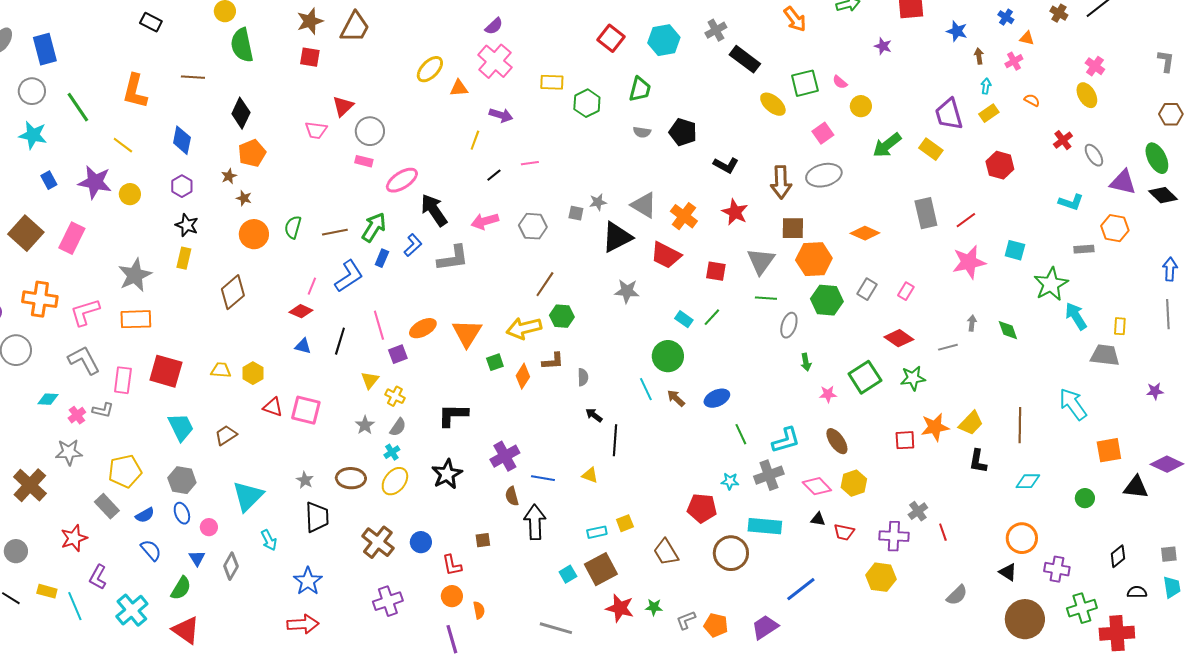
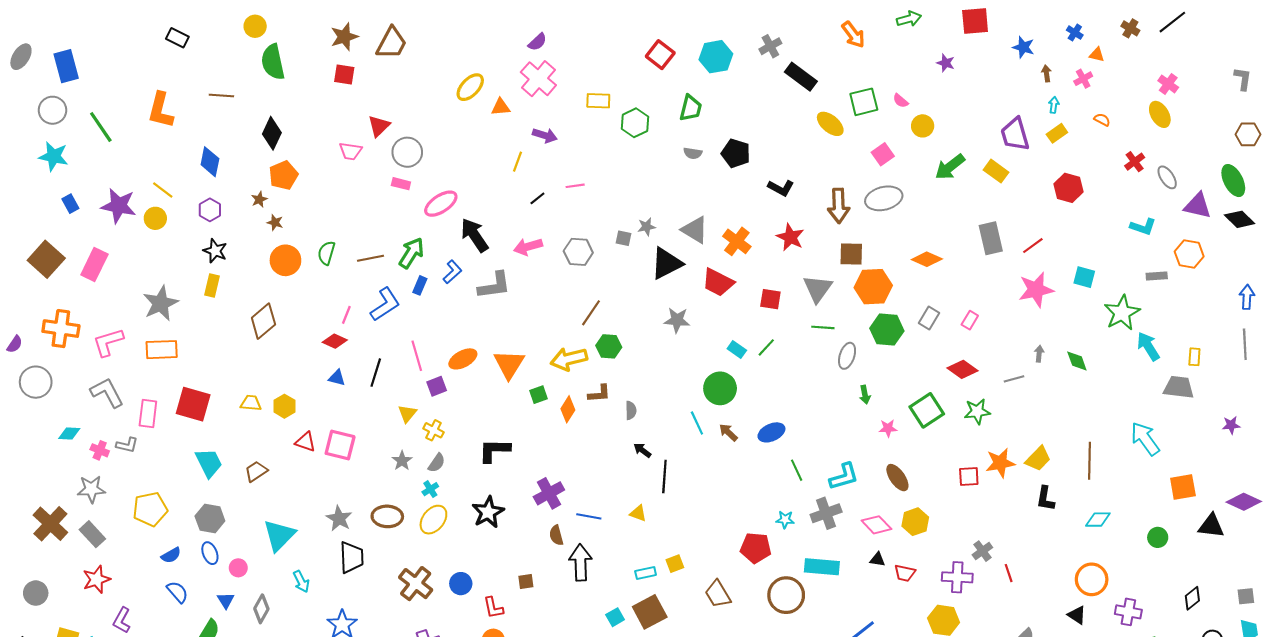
yellow line: (123, 145) -> (163, 190), moved
pink cross: (77, 415) -> (100, 450), turned -30
gray star: (305, 480) -> (339, 519), size x1.4
gray rectangle: (107, 506) -> (92, 534), moved

